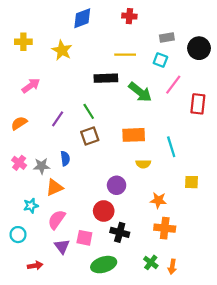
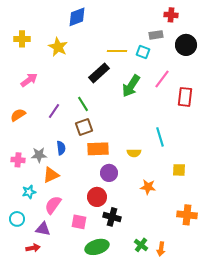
red cross: (129, 16) -> (171, 15), moved
cyan square: (160, 60) -> (143, 52), moved
black rectangle: (106, 78) -> (99, 73), turned -40
green arrow: (140, 92) -> (131, 86), turned 85
orange rectangle: (134, 135) -> (98, 149), moved
pink cross: (19, 163) -> (18, 160), moved, turned -32
orange cross: (165, 228) -> (187, 215), moved
purple triangle: (62, 246) -> (43, 229), moved, turned -42

